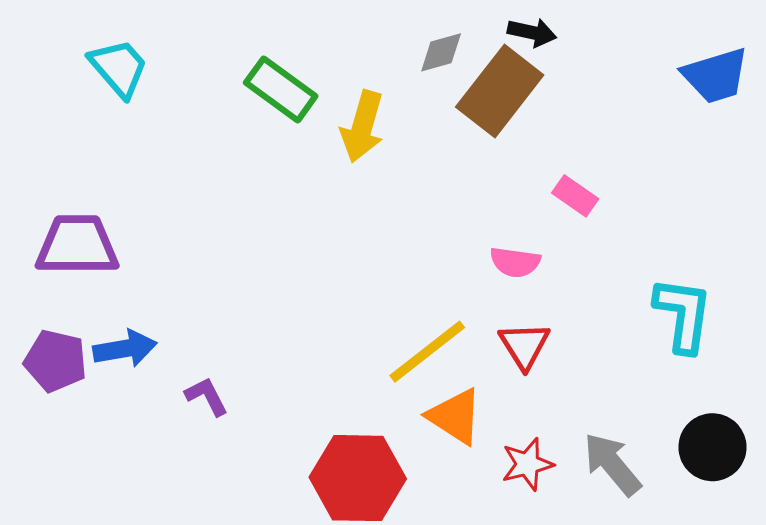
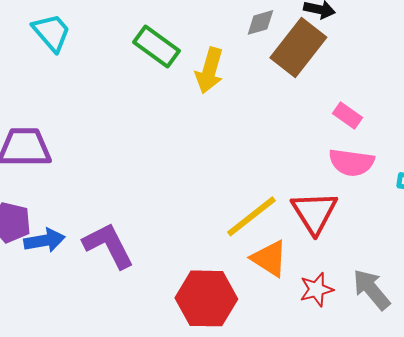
pink semicircle: (515, 262) -> (351, 162), moved, size x1.4
red triangle: (524, 345) -> (314, 212), size x1.4
blue arrow: (125, 349) -> (44, 240), moved
purple L-shape: (207, 396) -> (108, 245), size x1.8

